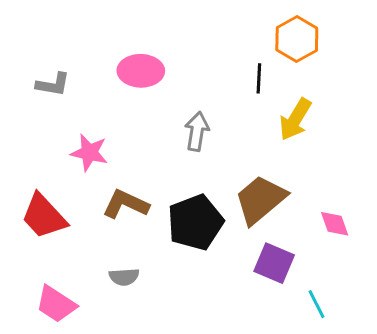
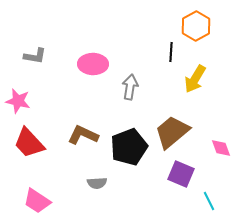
pink ellipse: (141, 71) -> (93, 64), moved
pink star: (89, 153) -> (18, 101), moved
gray semicircle: (124, 277) -> (97, 183), moved

